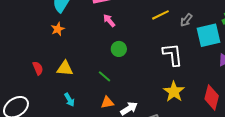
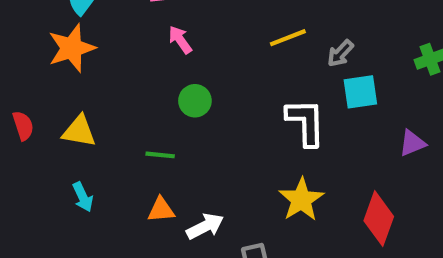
orange star: (58, 29) -> (72, 48), size x1.6
cyan square: (209, 35) -> (360, 92), moved, size x0.7
green line: (105, 76) -> (160, 155), turned -40

